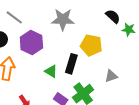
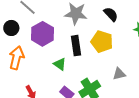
black semicircle: (113, 16) -> (111, 14), moved
black rectangle: (71, 64) -> (76, 46), moved, turned -30

